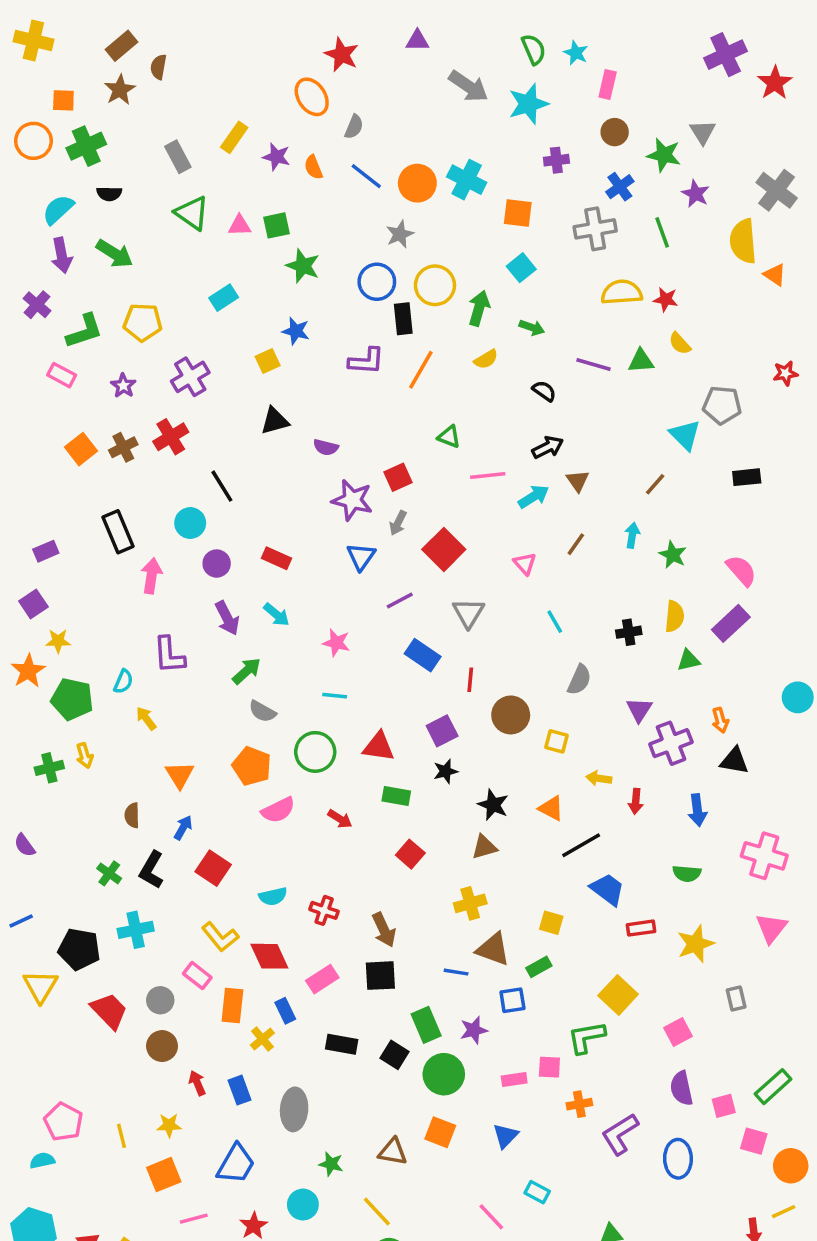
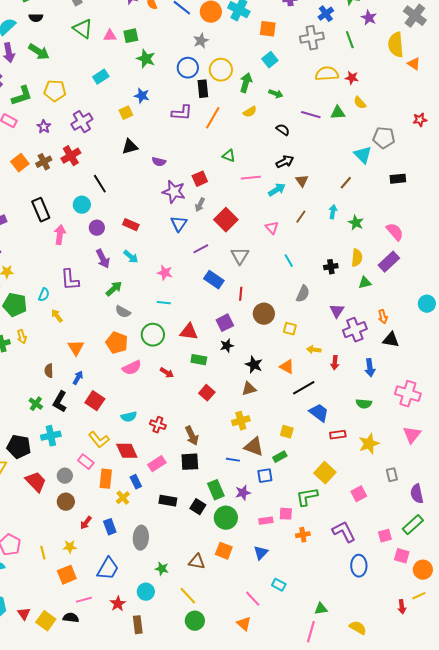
red arrow: (197, 1083) -> (86, 523), turned -120
purple semicircle: (682, 1088) -> (417, 494), moved
purple L-shape: (620, 1134) -> (344, 532), moved, turned 95

